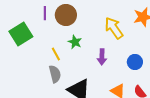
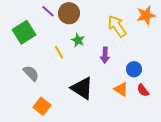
purple line: (45, 13) -> (48, 11), turned -48
blue circle: (135, 62) -> (134, 69), moved
gray semicircle: (55, 74) -> (31, 73), moved, turned -30

